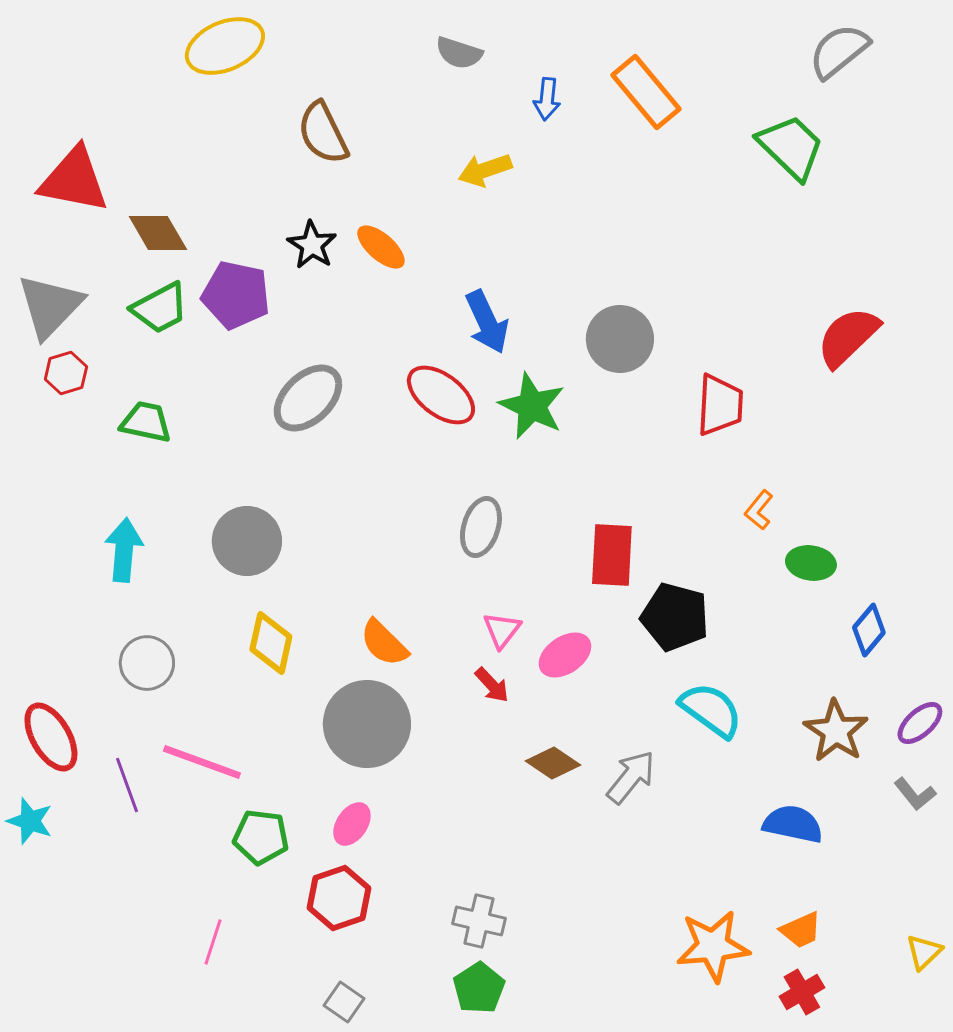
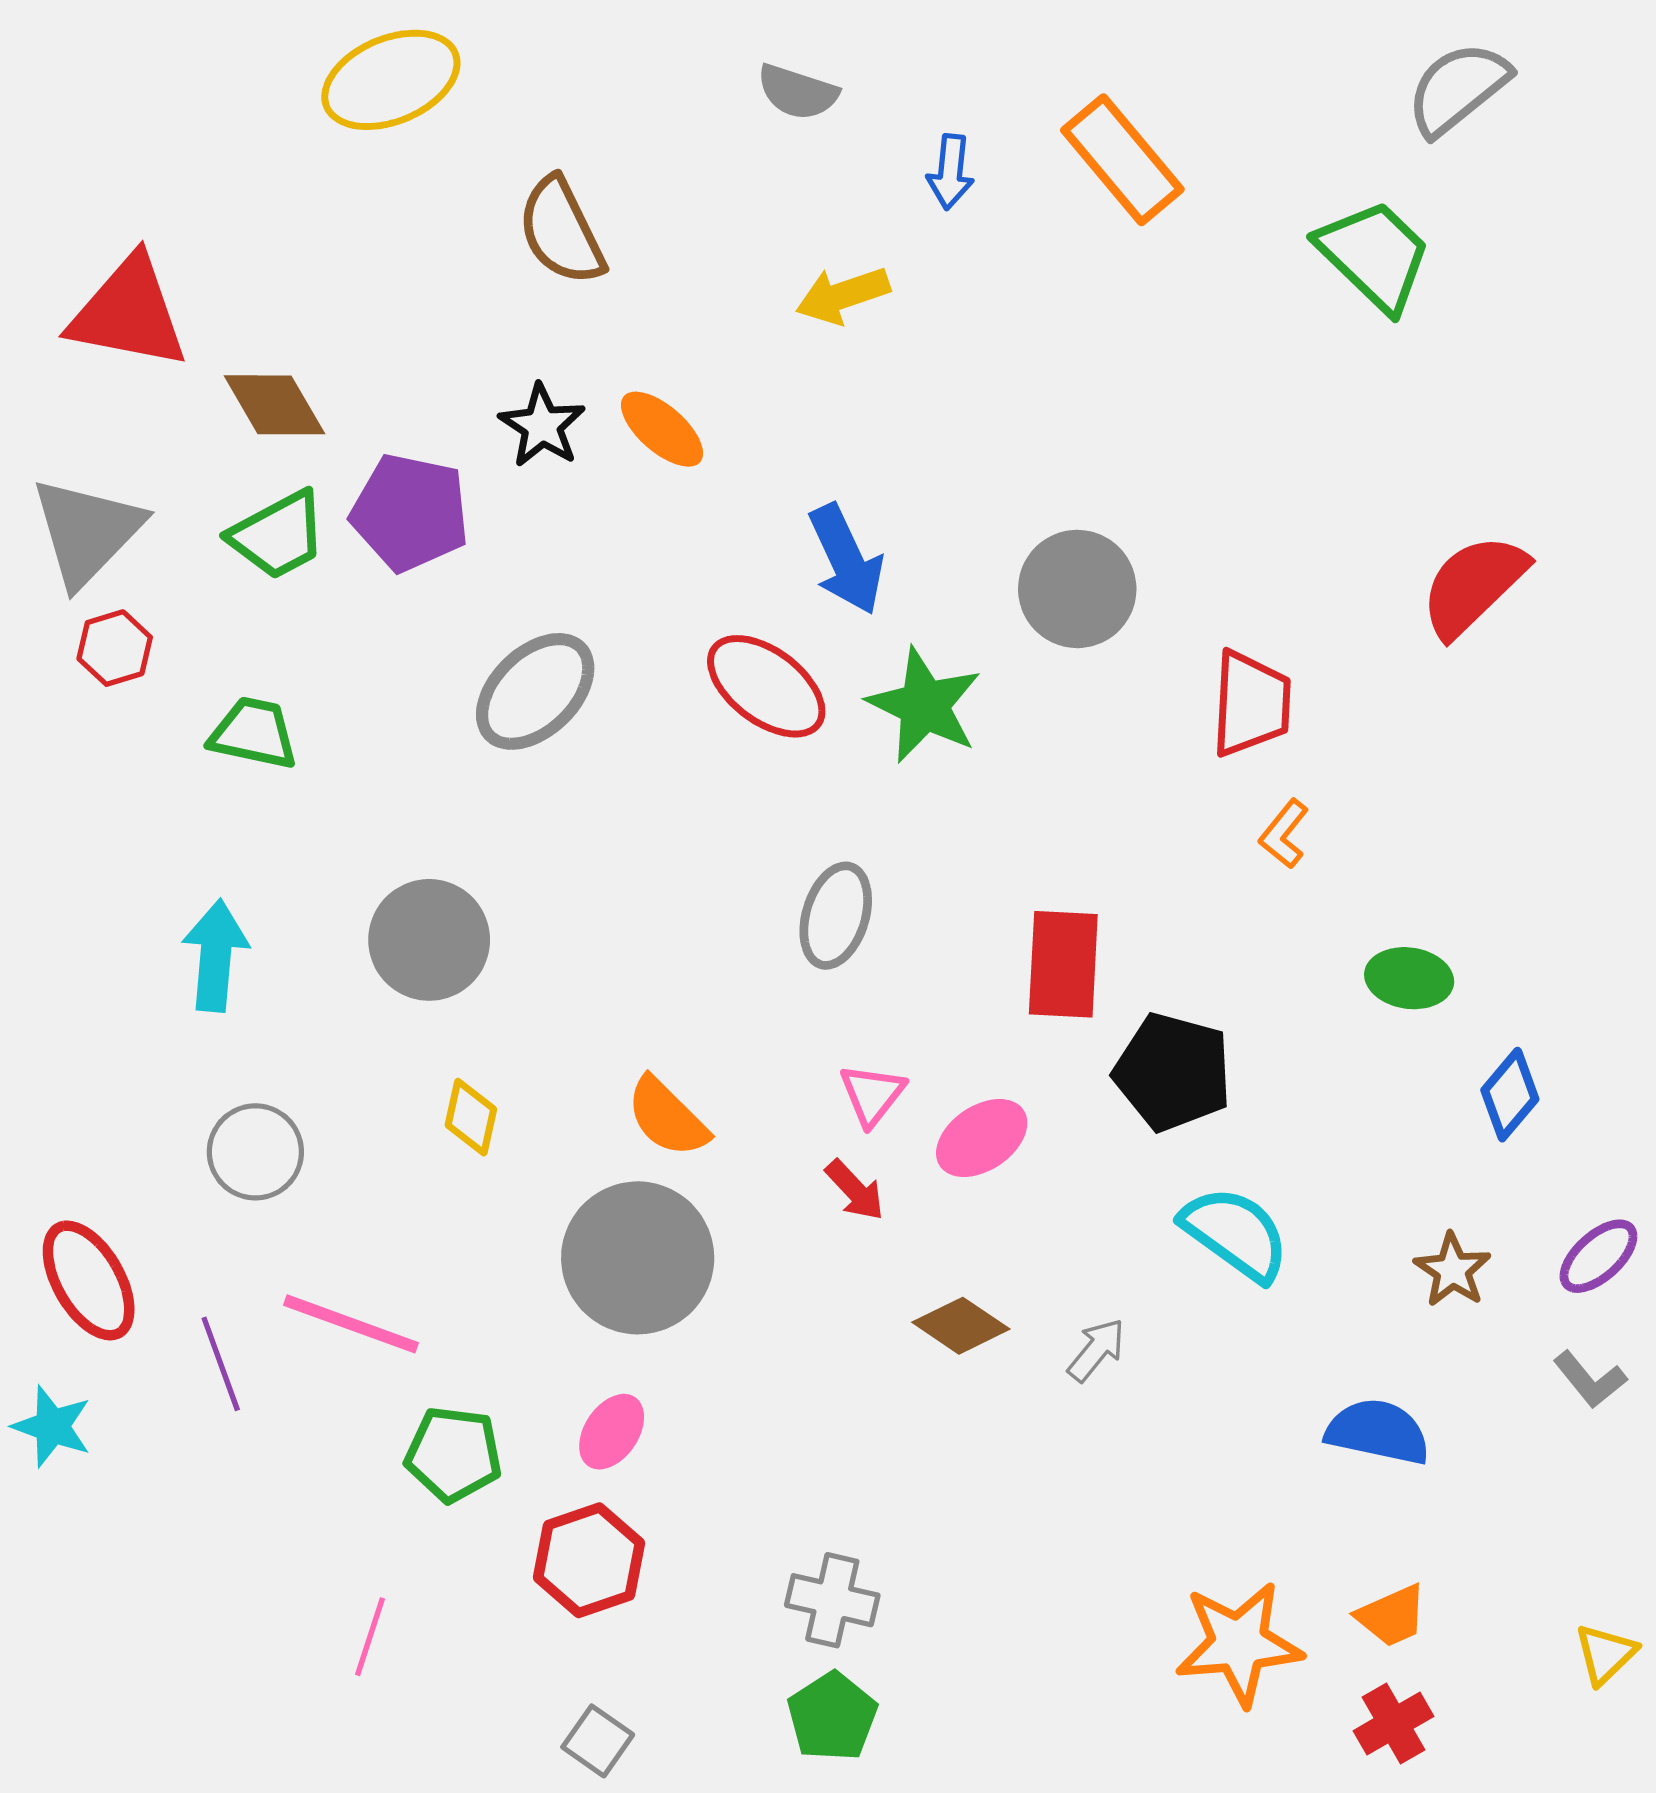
orange L-shape: (759, 510) -> (1284, 834), moved
yellow diamond: (271, 643) -> (471, 1117), size x0.7
brown star: (836, 731) -> (1453, 1270), size x0.7
gray arrow: (631, 777) -> (1096, 1350), size x0.7

